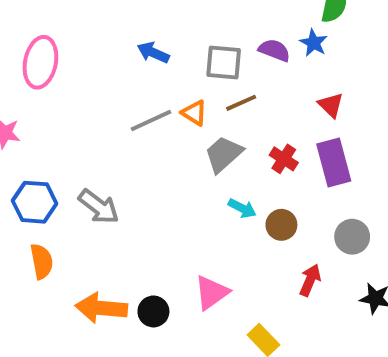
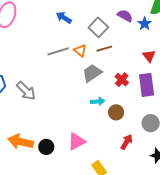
purple semicircle: (274, 50) -> (125, 16), moved
gray square: (224, 62) -> (98, 27), turned 30
cyan arrow: (242, 208) -> (98, 101), turned -40

